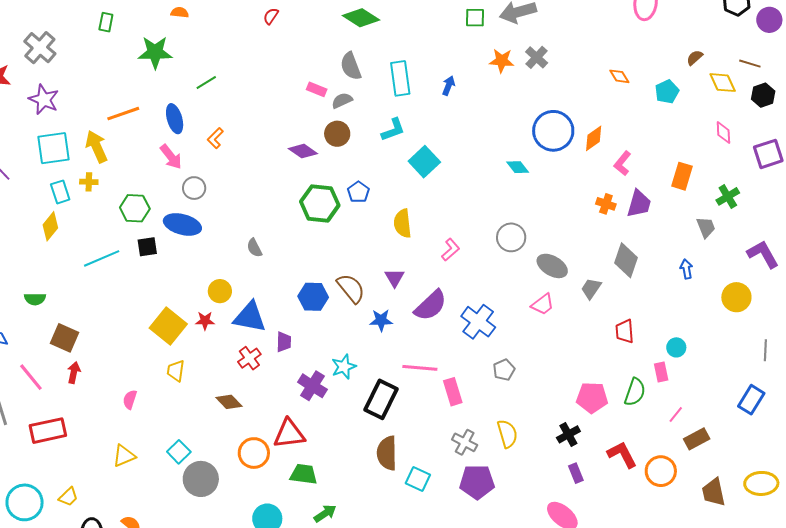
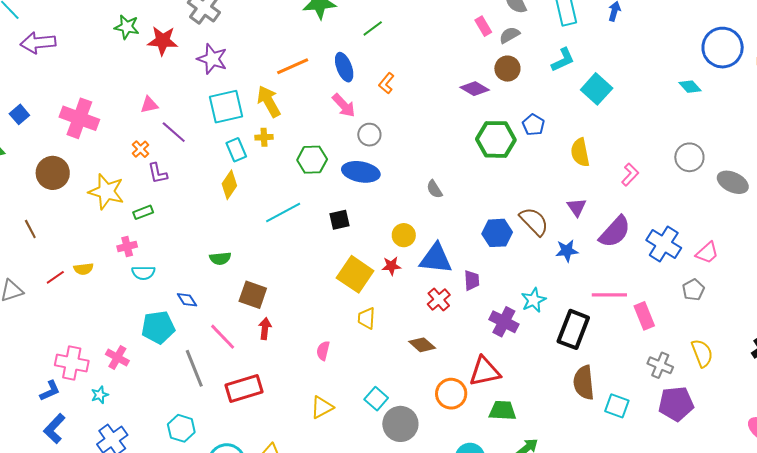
pink rectangle: (317, 89) -> (483, 26), turned 42
black square: (147, 247) -> (339, 220), moved
pink trapezoid: (543, 304) -> (707, 253), moved

